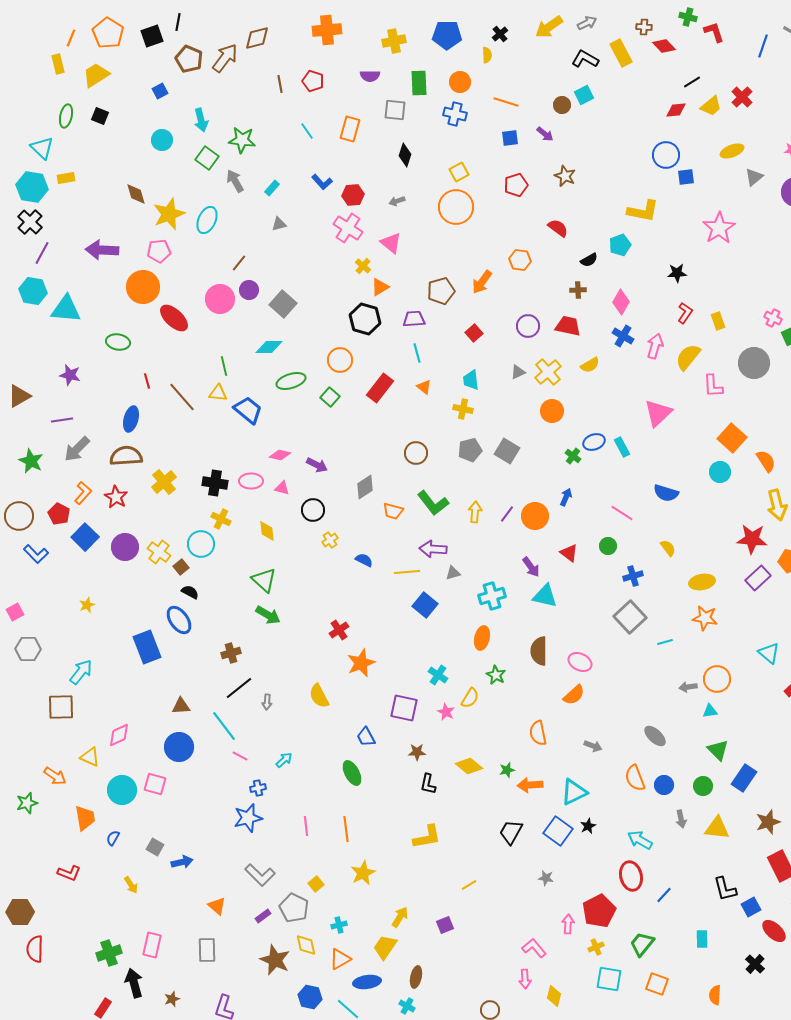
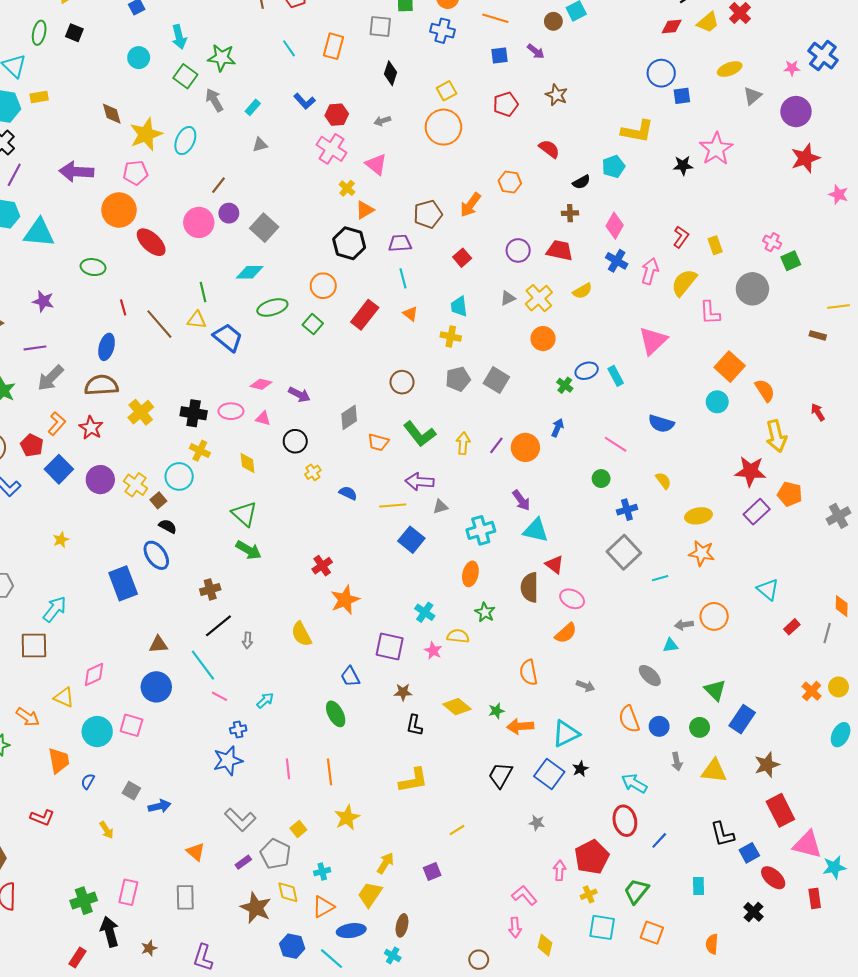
black star: (677, 273) -> (683, 165), moved
red triangle: (569, 553) -> (554, 565), moved
yellow semicircle: (470, 698) -> (458, 636), turned -115
cyan triangle: (710, 711) -> (671, 645), moved

